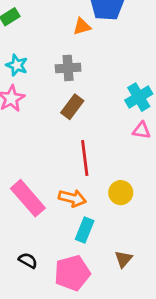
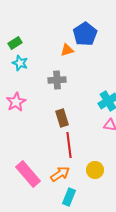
cyan star: (17, 65) -> (20, 63), moved
brown rectangle: (72, 107) -> (62, 118), moved, turned -54
orange arrow: (72, 198) -> (60, 174), turned -48

